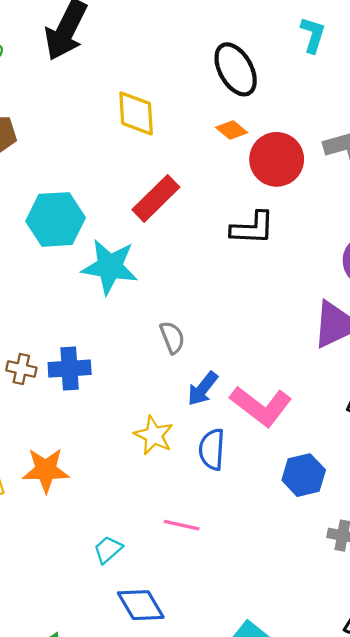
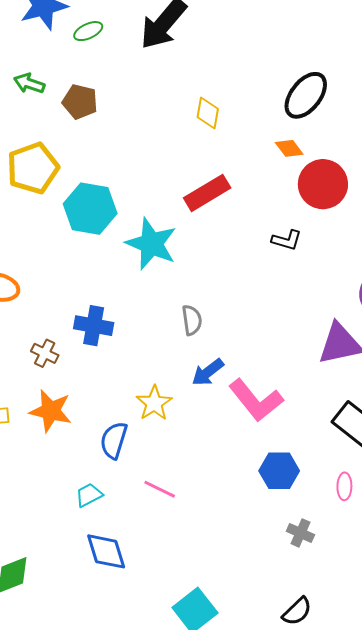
black ellipse: (236, 69) -> (306, 95), turned 54
yellow diamond: (136, 113) -> (208, 113), size x0.7
cyan hexagon: (56, 219) -> (90, 209), moved
black L-shape: (252, 228) -> (287, 240), size x0.7
brown cross: (21, 369) -> (45, 353), moved
blue semicircle: (212, 449) -> (114, 440), moved

